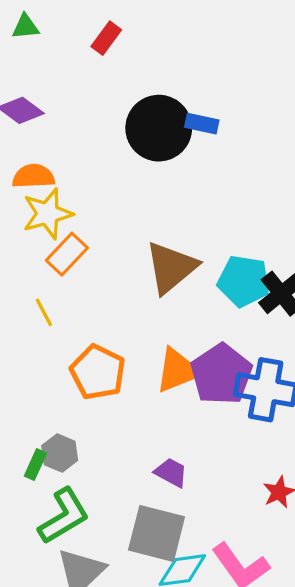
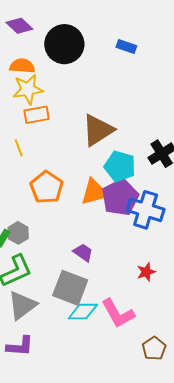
black circle: (159, 128) -> (64, 44), moved
orange rectangle: (67, 254) -> (37, 115), turned 30
cyan pentagon: (244, 281) -> (120, 166), moved

